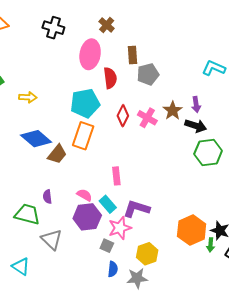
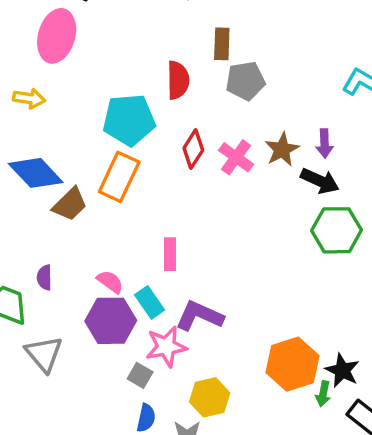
pink ellipse: (90, 54) -> (57, 36), moved

